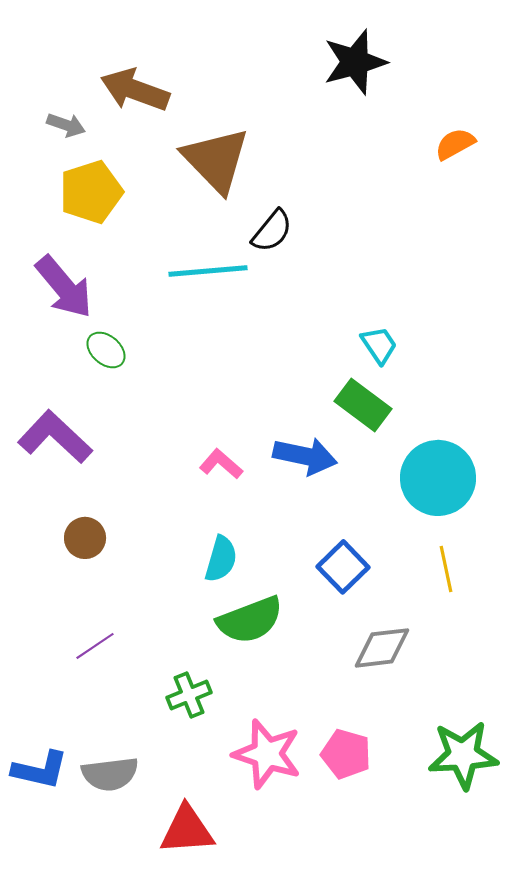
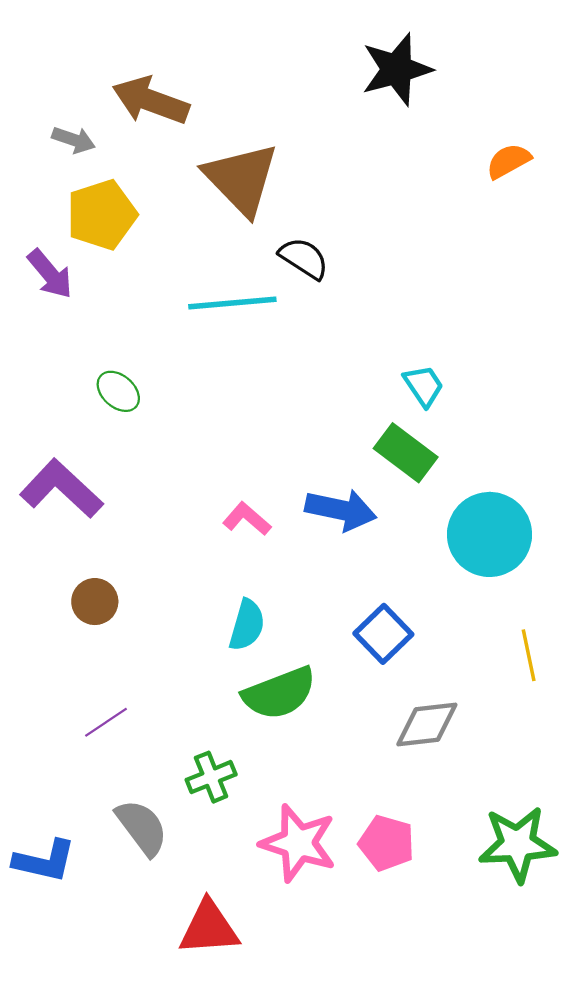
black semicircle: (272, 231) -> (304, 258), turned -96
purple arrow: (64, 287) -> (50, 274), moved, size x0.7
yellow line: (446, 569) -> (529, 655), moved
gray semicircle: (110, 774) -> (142, 827), moved, turned -120

